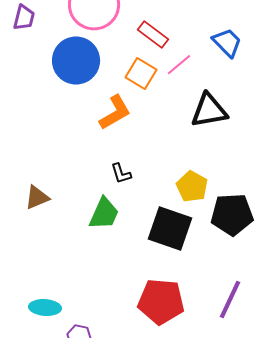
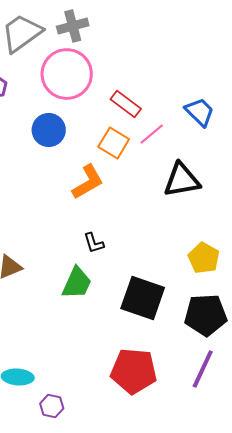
blue circle: (76, 61) -> (49, 130), size x0.7
yellow pentagon: (192, 187) -> (204, 258), moved
black pentagon: (232, 215) -> (206, 315), moved

